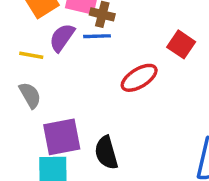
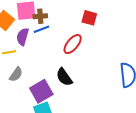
gray semicircle: (30, 95) -> (16, 74), turned 84
black semicircle: (106, 153) -> (64, 77), moved

